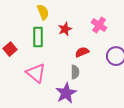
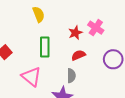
red star: (65, 29) -> (75, 33), moved
green rectangle: (38, 37) -> (45, 47), moved

